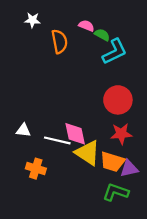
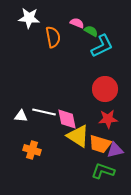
white star: (32, 20) -> (29, 18), size x1.5
white line: (57, 140) -> (44, 112), moved

